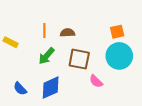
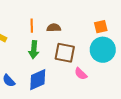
green arrow: (46, 56) -> (34, 50), turned -36

